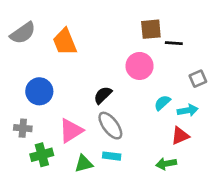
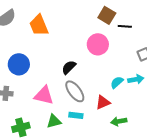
brown square: (151, 29) -> (107, 15), turned 36
cyan semicircle: (162, 103) -> (117, 82), moved
pink triangle: (71, 131) -> (44, 95), turned 45
red triangle: (180, 136) -> (103, 102), moved
green cross: (42, 155) -> (21, 127), moved

